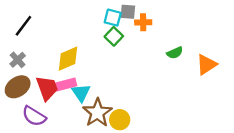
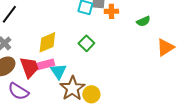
green square: (114, 36) -> (86, 43), moved
green semicircle: (175, 53) -> (143, 21), moved

